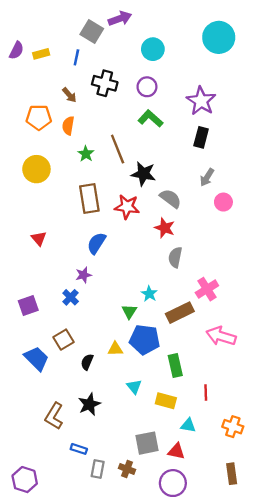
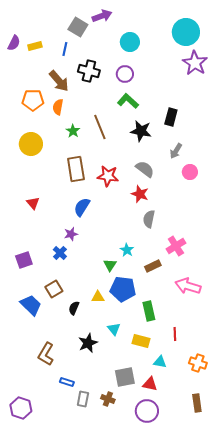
brown arrow: (69, 95) -> (59, 81), size x1.6
purple star: (201, 101) -> (195, 63), moved
black star: (143, 174) -> (141, 131), moved
brown rectangle: (180, 313) -> (153, 266), size x0.7
black star: (89, 404) -> (88, 343), moved

